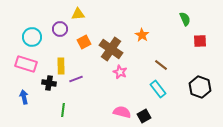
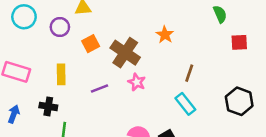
cyan circle: (32, 37) -> (24, 17), moved
brown line: (161, 65) -> (189, 73), turned 72
purple line: (76, 79) -> (100, 88), moved
black cross: (49, 83) -> (48, 106), moved
blue arrow: (24, 97) -> (14, 114), turned 32

